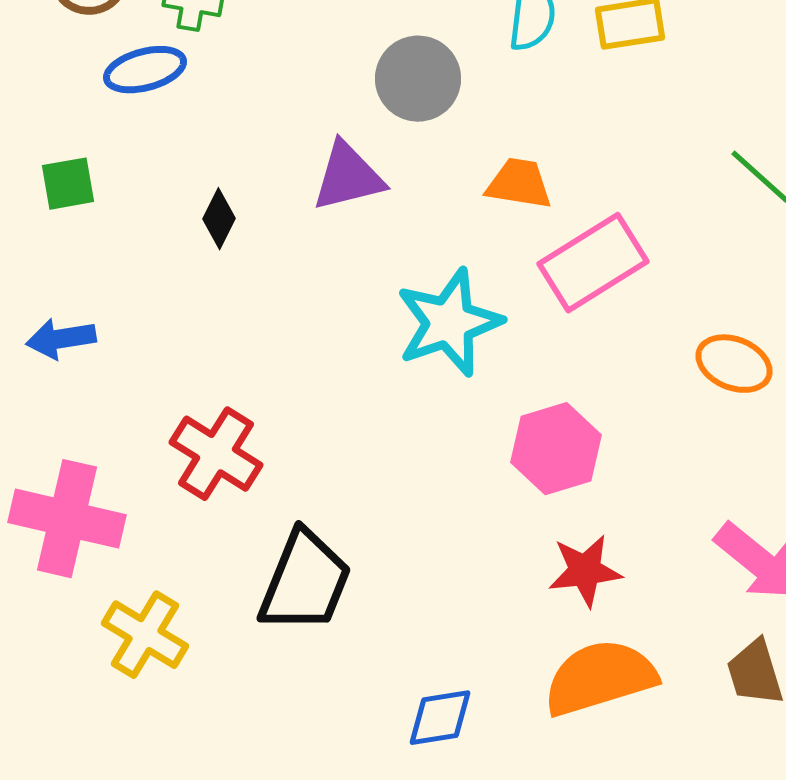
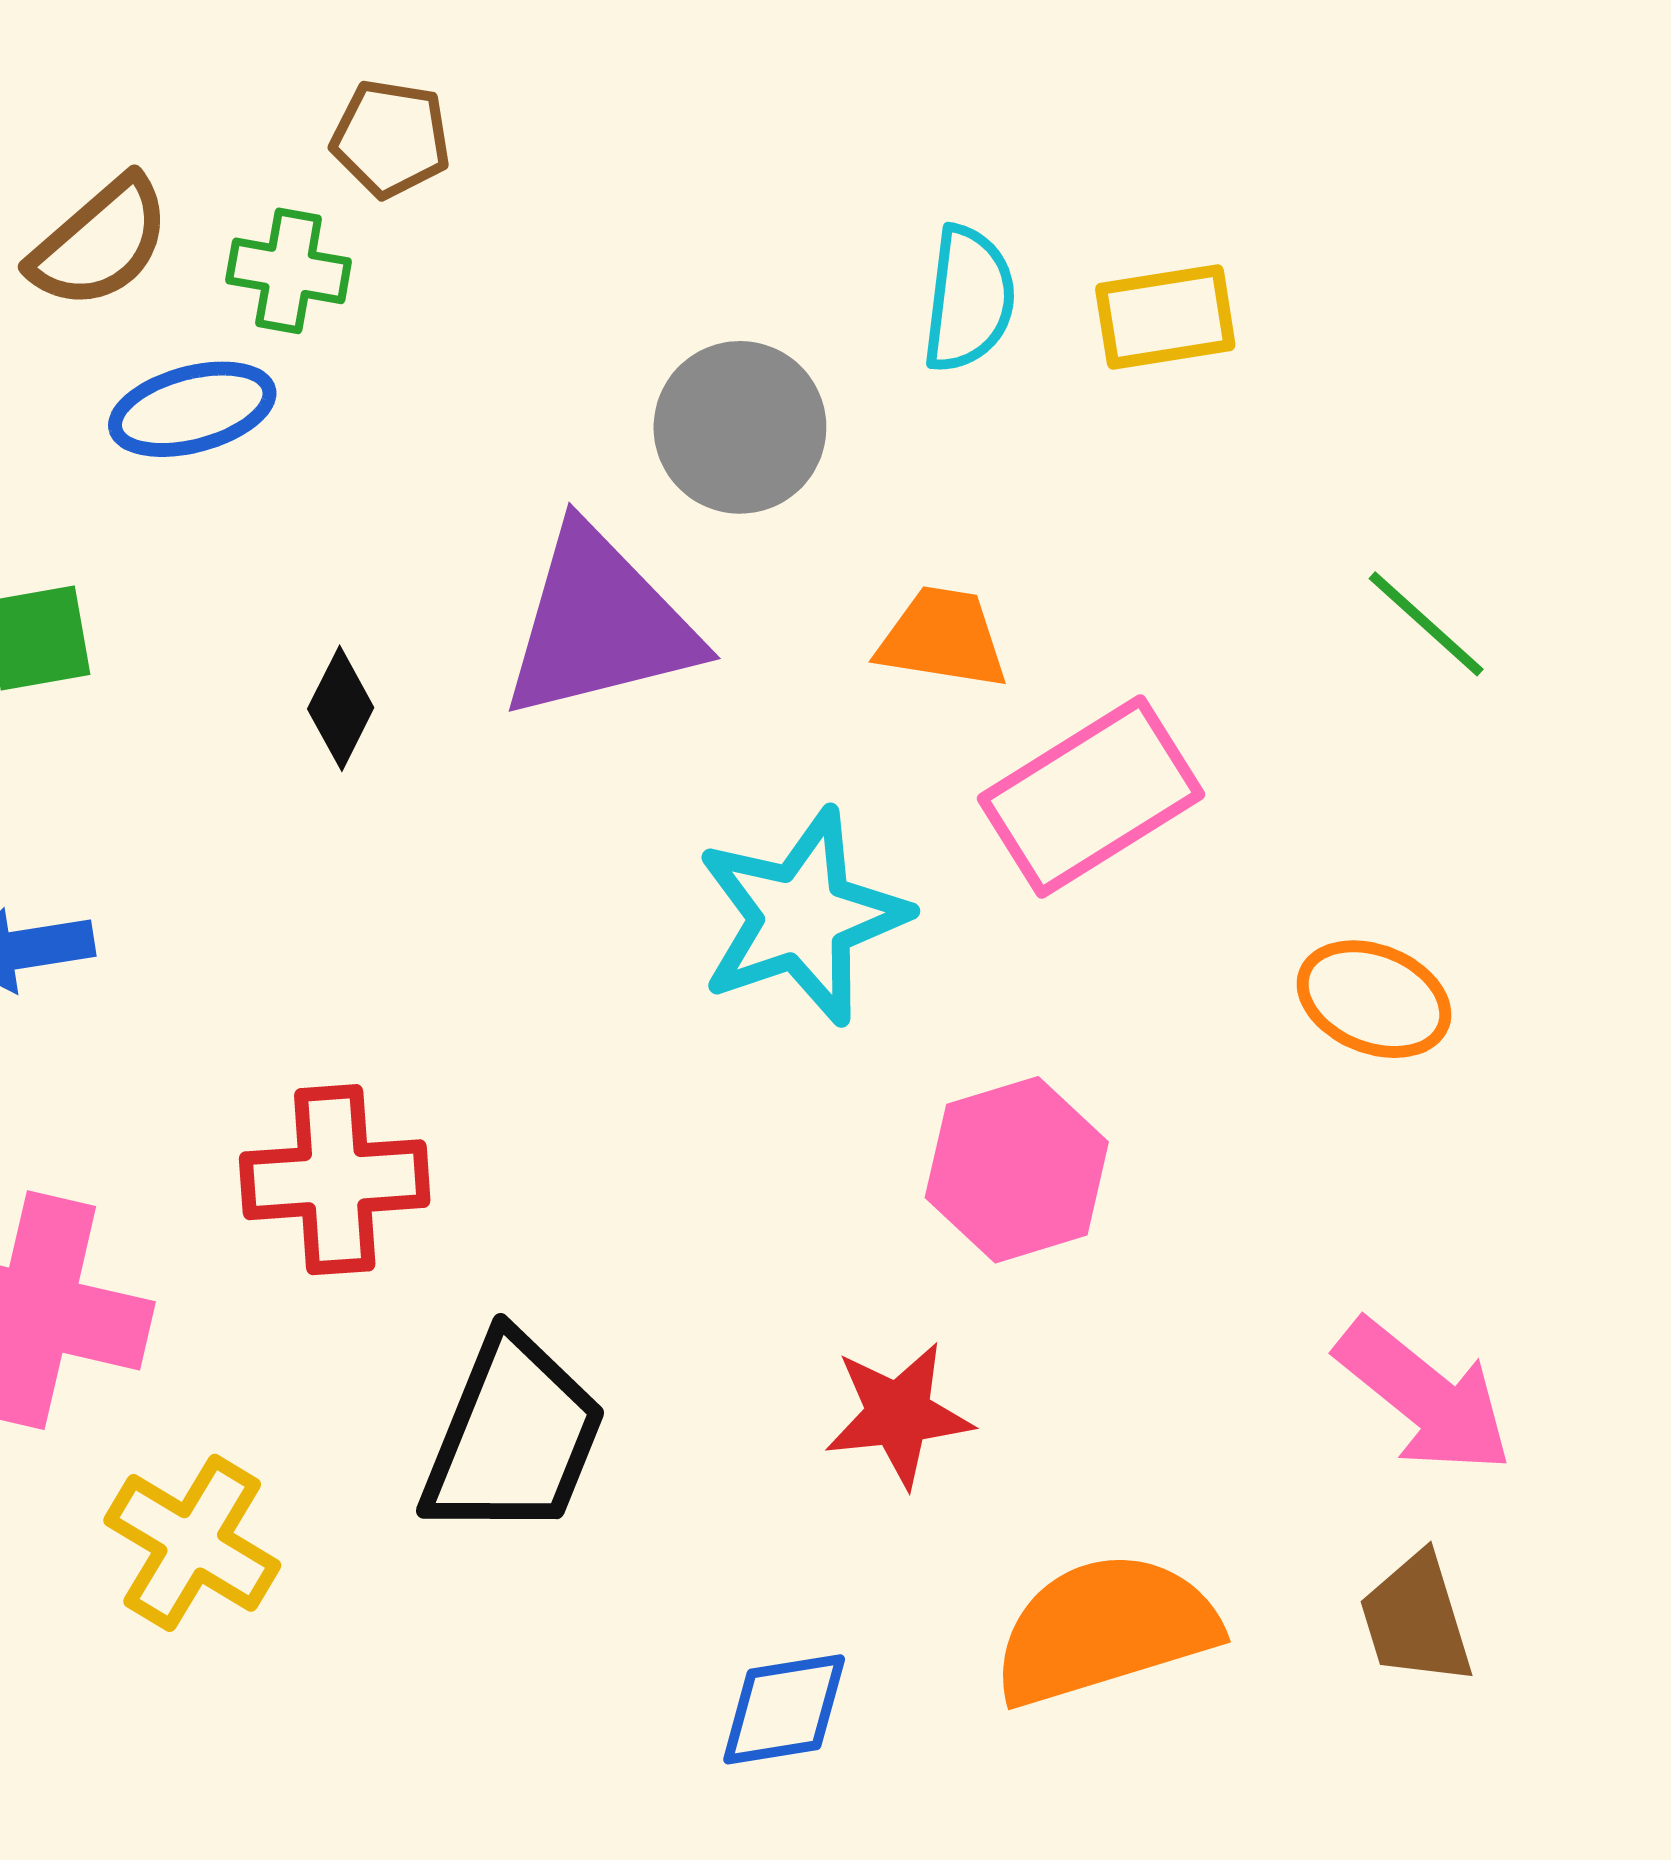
purple triangle: (348, 177) -> (600, 624), size x1.4
red cross: (216, 454) -> (335, 1180), turned -36
red star: (585, 571) -> (898, 1414), moved

